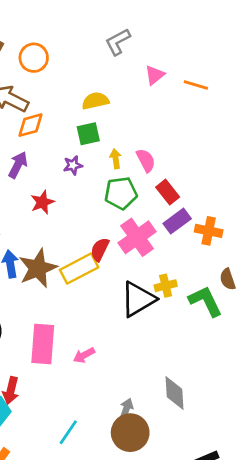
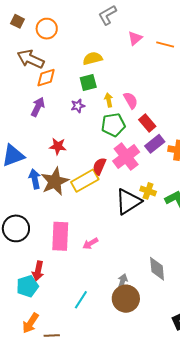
red star: (42, 202) -> (58, 146), moved, turned 30
yellow cross: (166, 286) -> (148, 191), turned 35

